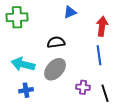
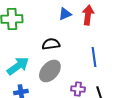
red arrow: (102, 26) -> (88, 15), moved
cyan arrow: (23, 64) -> (18, 66), turned 130

